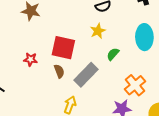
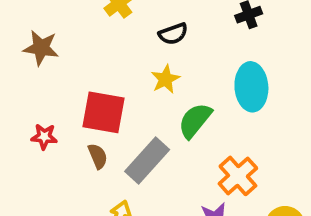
green semicircle: (113, 54) -> (195, 121), size x1.5

